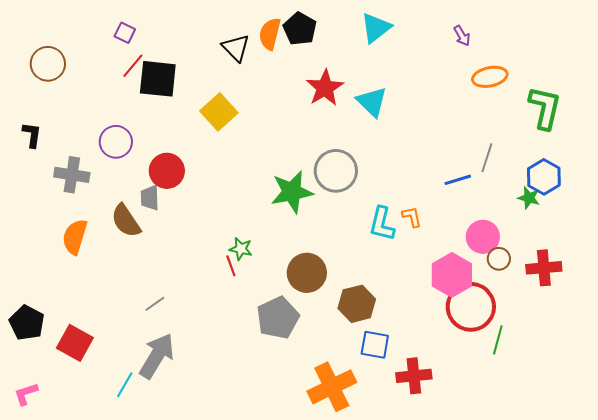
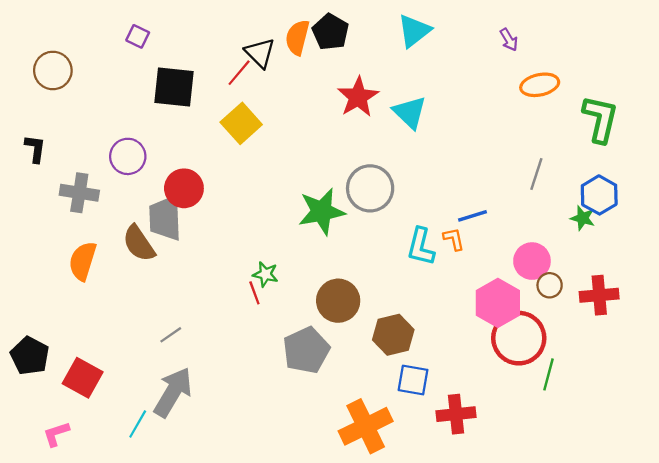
red line: (133, 66) -> (239, 73), moved
blue line: (458, 180) -> (473, 216), moved
gray trapezoid: (150, 198) -> (165, 218), size x1.6
pink L-shape: (26, 394) -> (56, 434), moved

